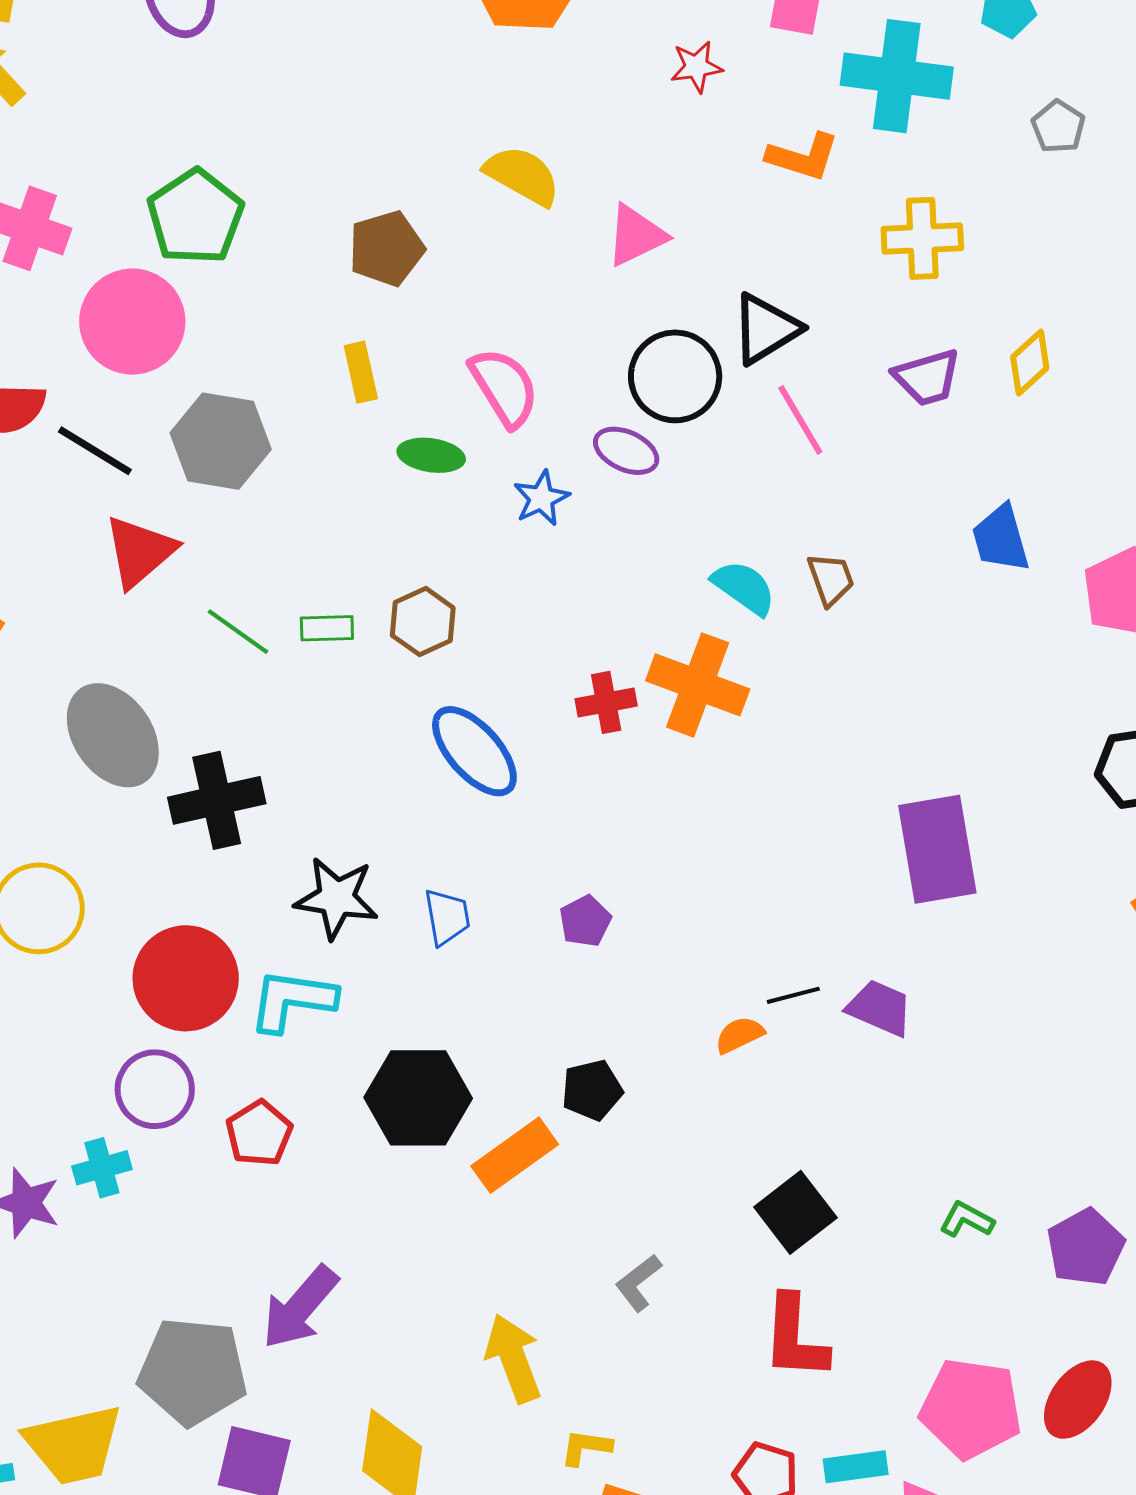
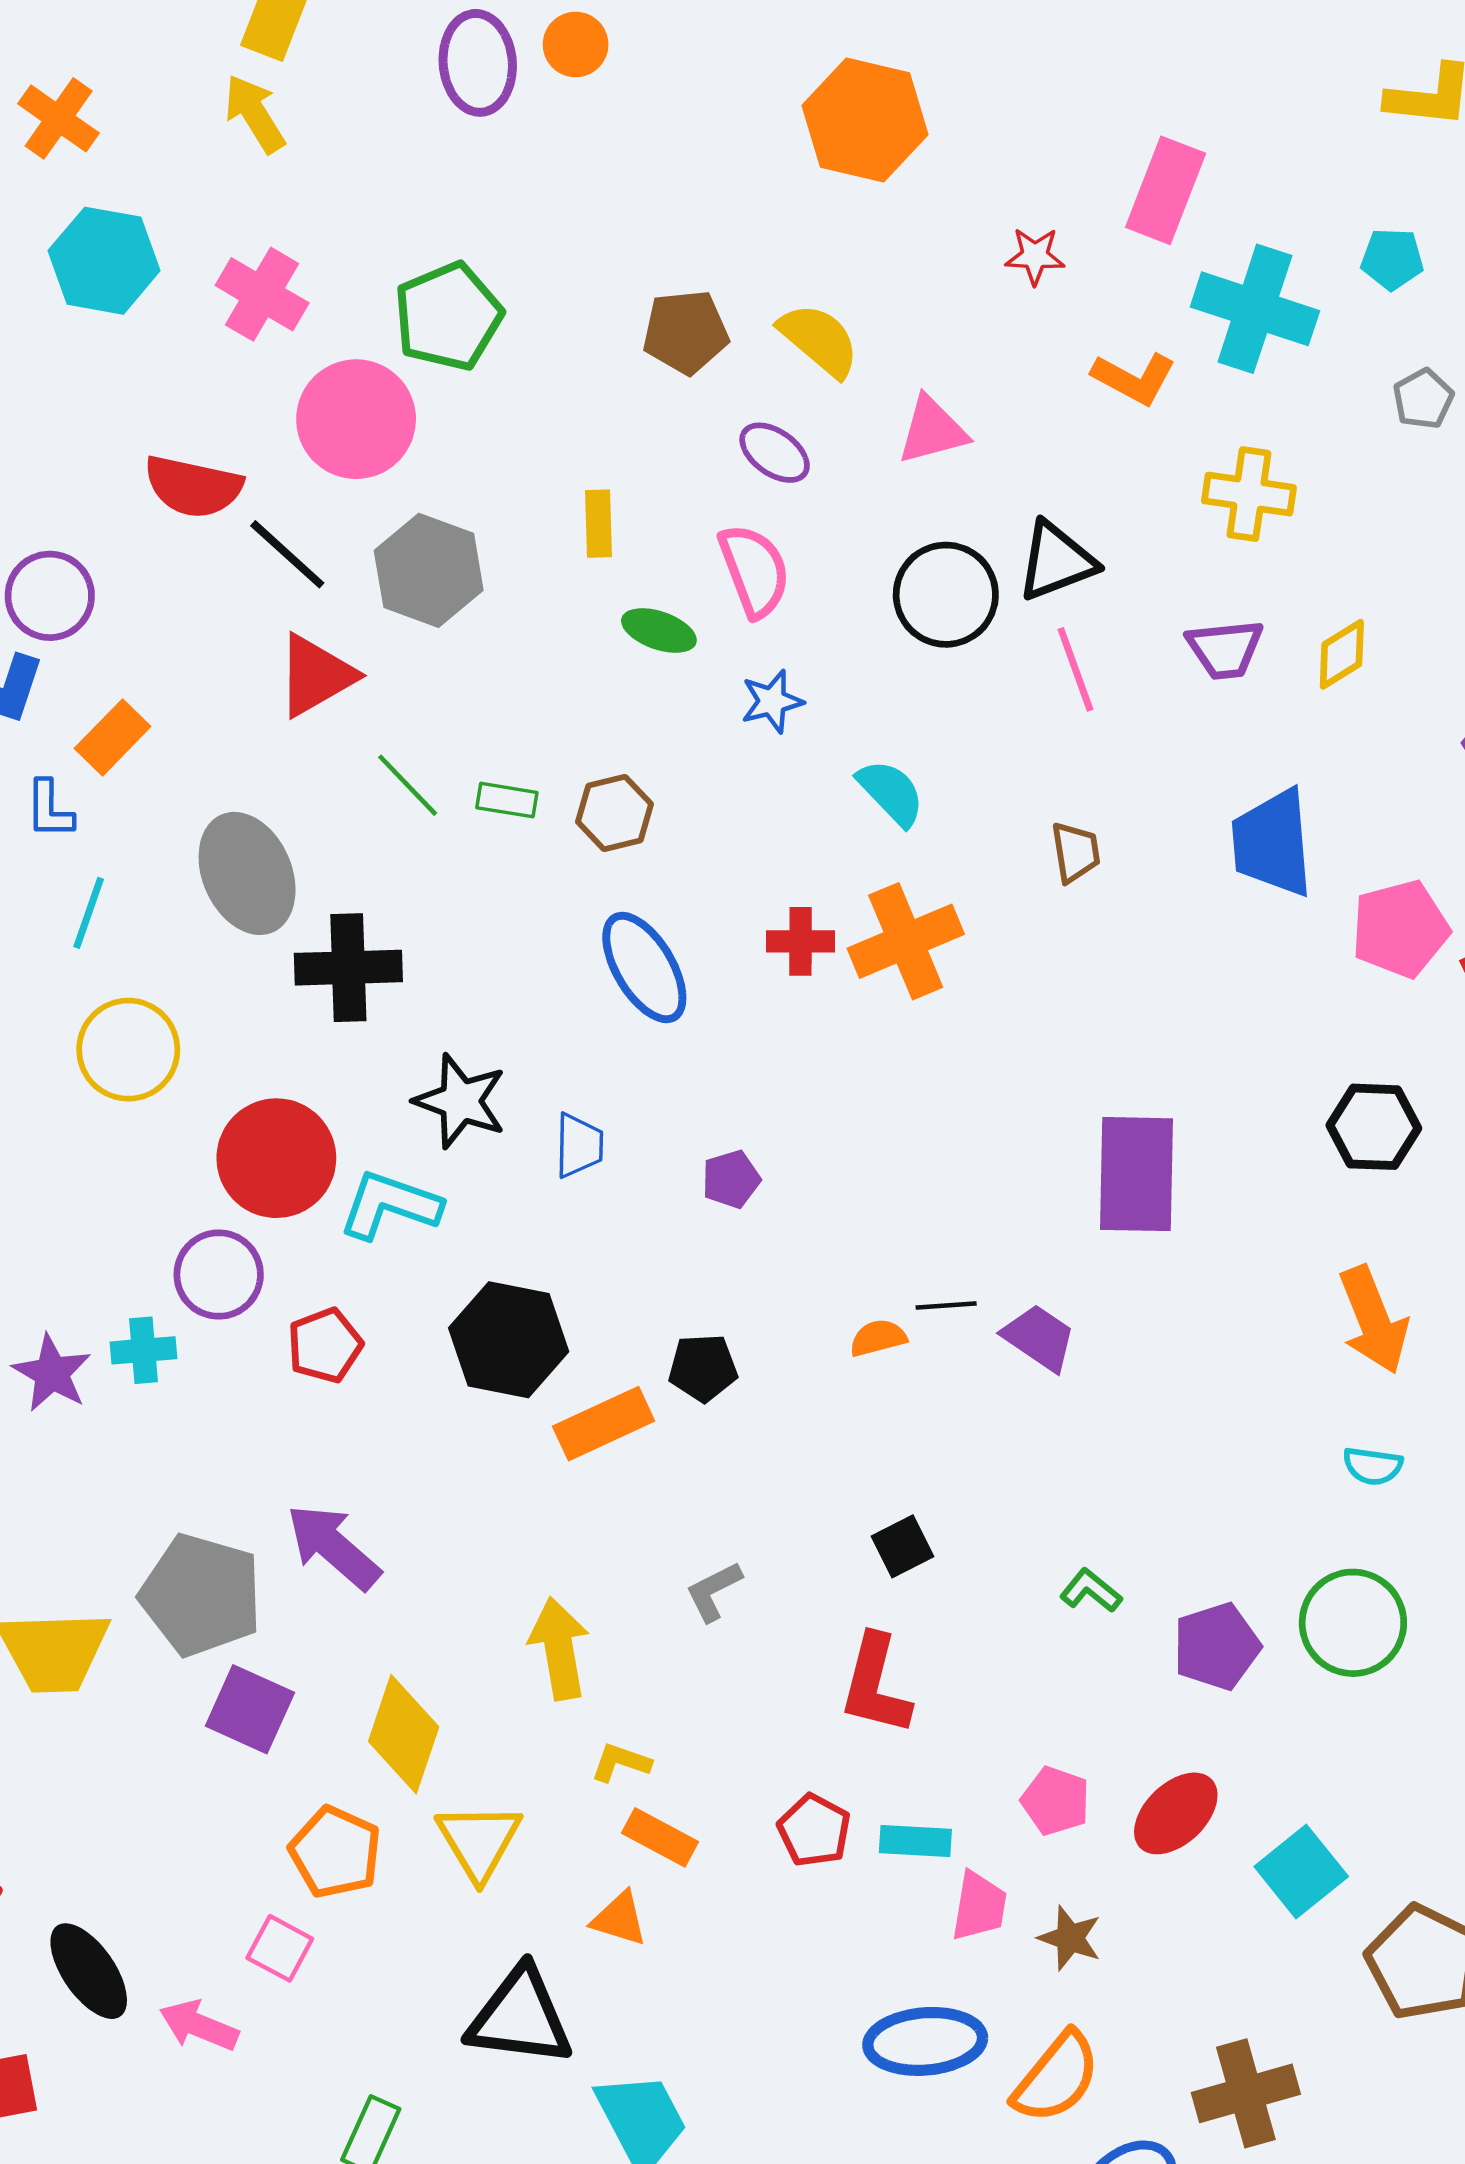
brown pentagon: (386, 248) -> (686, 332), moved
purple ellipse: (626, 451) -> (775, 453), moved
blue trapezoid: (1001, 538) -> (1272, 843), size x1.4
cyan semicircle: (744, 588) -> (891, 793), moved
orange cross: (698, 685) -> (906, 941), turned 36
black square: (795, 1212) -> (903, 1546), size x0.7
purple arrow: (300, 1307) -> (333, 1547), turned 80
pink pentagon: (971, 1409) -> (1056, 1801), size x0.6

